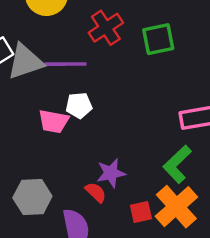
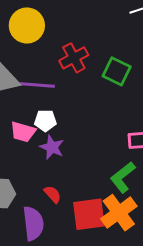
green square: (158, 39) -> (117, 71), turned 32
purple star: (111, 173) -> (52, 147), moved, turned 30
red square: (141, 212) -> (89, 214), size x1.8

